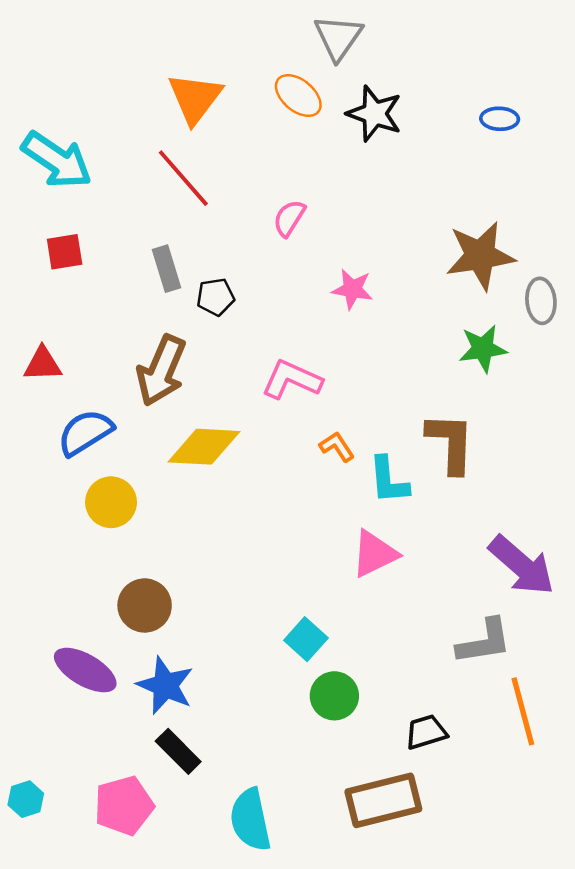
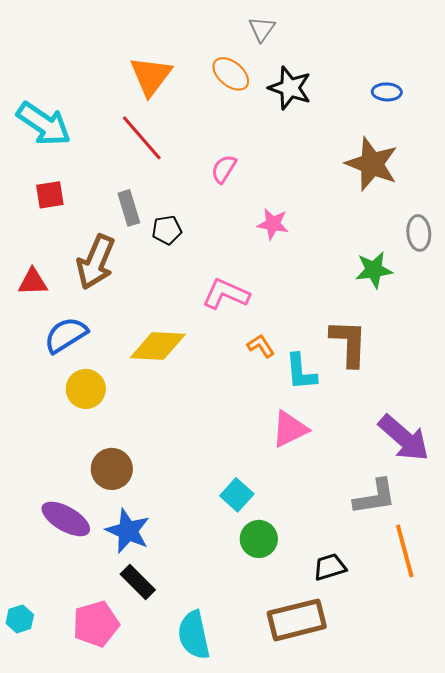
gray triangle: (338, 37) -> (262, 29), size x0.7
brown star: (480, 256) -> (372, 164), moved, turned 30
brown arrow: (161, 371) -> (96, 262), moved

